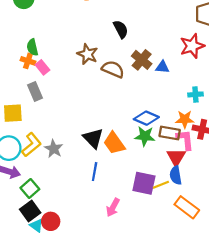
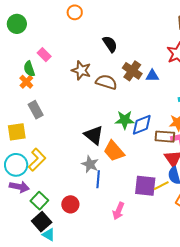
orange cross: (28, 61) -> (26, 82), turned 32
pink rectangle: (42, 67) -> (44, 55), moved
blue diamond: (146, 118) -> (142, 125), turned -40
green star: (145, 136) -> (125, 120), moved
black triangle: (93, 138) -> (94, 135), moved
gray star: (54, 149) -> (90, 164), moved
red circle: (51, 221) -> (70, 204), moved

